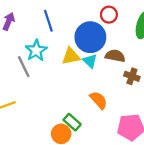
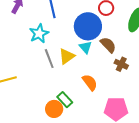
yellow triangle: (71, 56) -> (67, 56), moved, turned -30
brown semicircle: (115, 56) -> (108, 45), turned 30
gray line: (24, 67) -> (49, 59), moved

